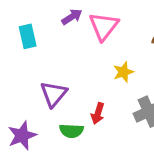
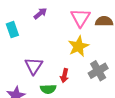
pink triangle: (104, 26) -> (80, 18), moved
yellow star: (123, 72) -> (78, 46), size x1.5

